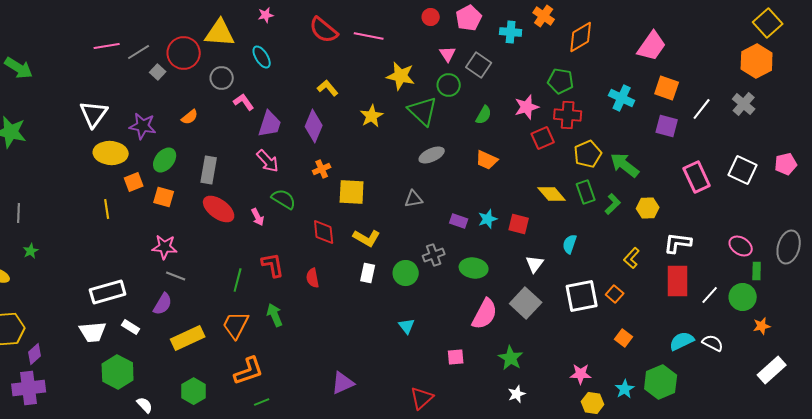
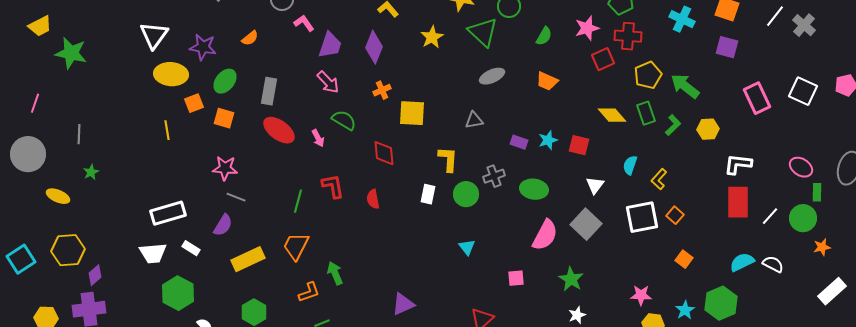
white line: (702, 109) -> (775, 16), moved
yellow L-shape: (367, 238) -> (448, 159), moved, turned -116
yellow L-shape: (632, 258) -> (659, 179), moved
green arrow: (275, 315) -> (335, 273), moved
orange L-shape: (249, 371) -> (309, 292), size x0.7

